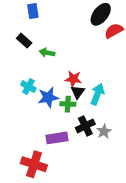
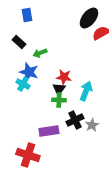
green arrow: (47, 53) -> (40, 53), turned -32
black triangle: (78, 92) -> (59, 89), moved
blue star: (48, 97) -> (29, 72), moved, turned 30

